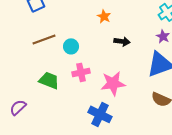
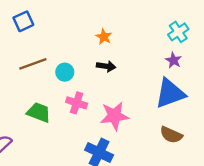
black arrow: (122, 41) -> (106, 66), moved
pink cross: (81, 72) -> (77, 103), turned 30

